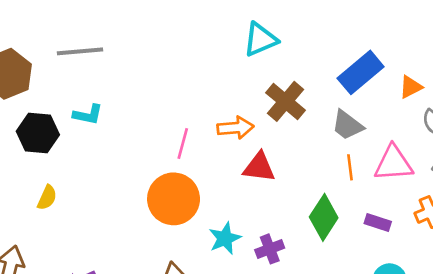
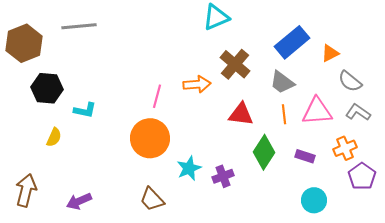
cyan L-shape: (88, 115) -> (85, 110), moved
red triangle: (259, 167) -> (241, 114), moved

